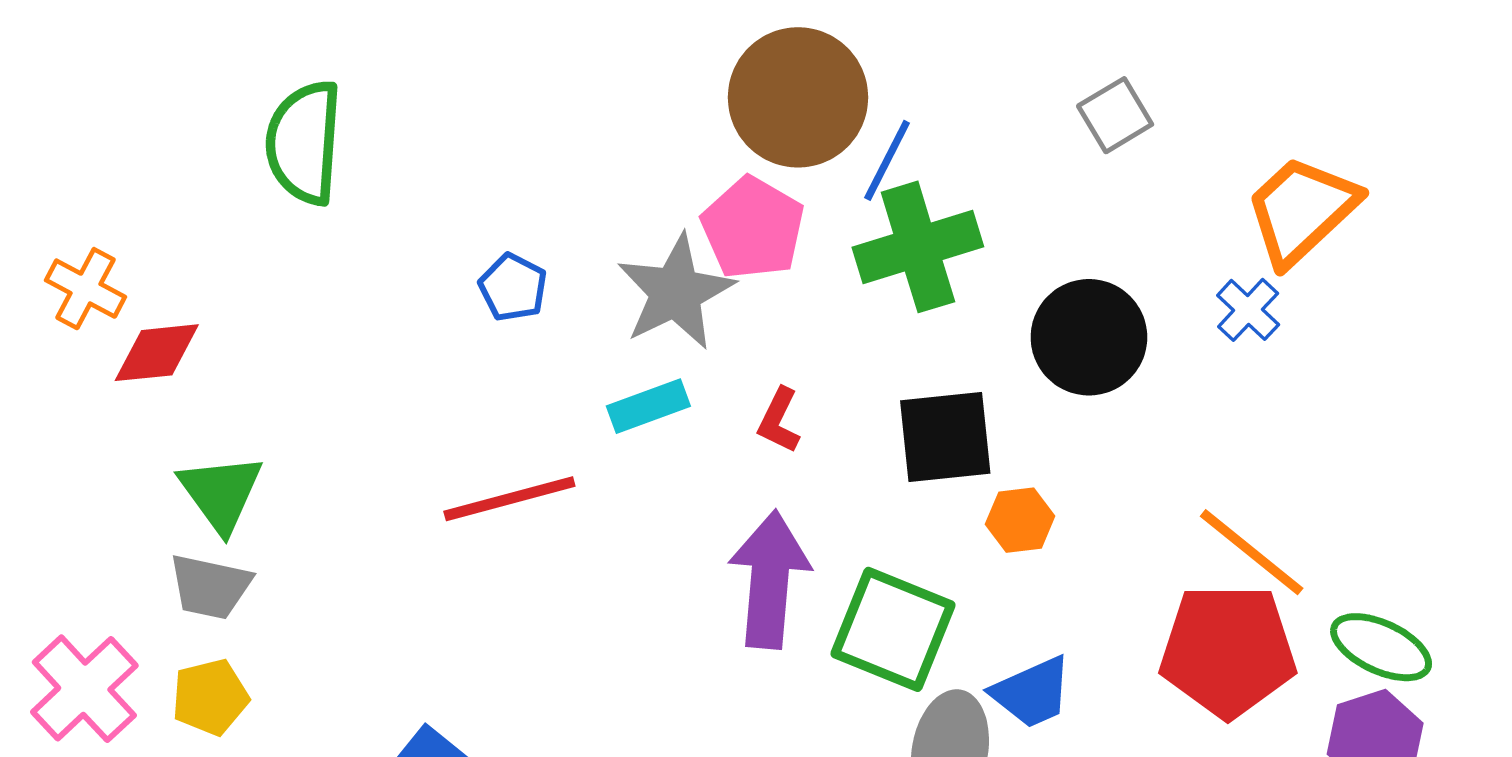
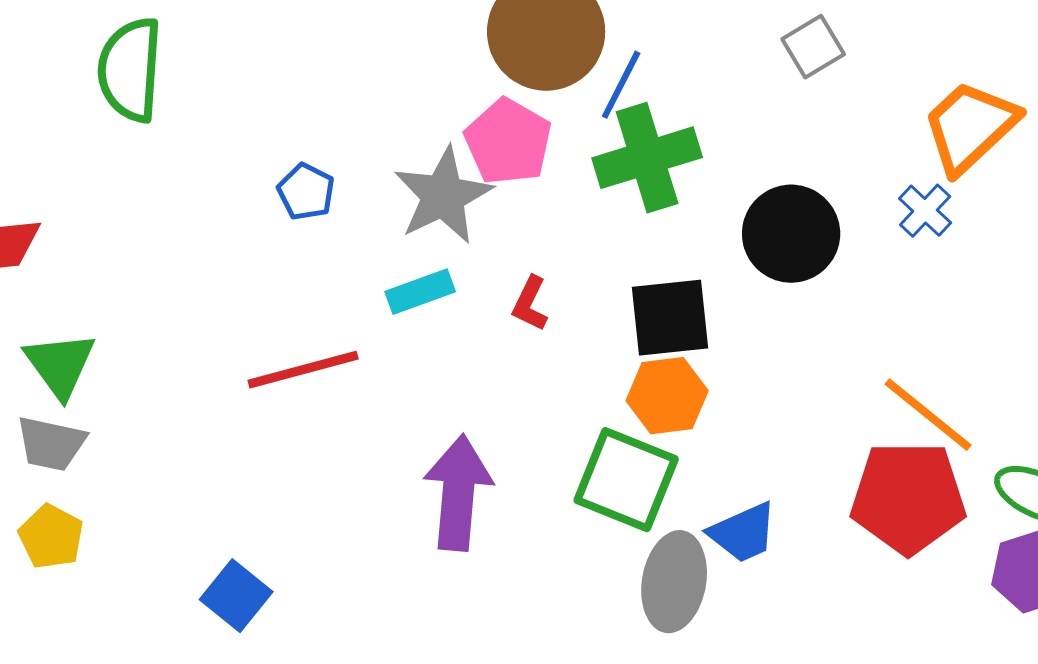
orange hexagon: (1020, 520) -> (667, 396), moved, size x1.4
purple arrow: (770, 579) -> (458, 493), moved
yellow pentagon: (210, 697) -> (51, 537), turned -30

